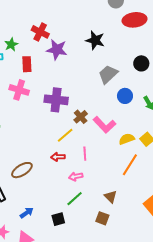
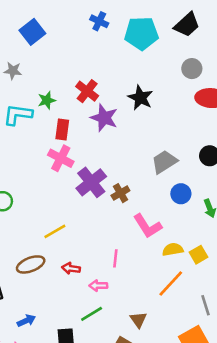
black star: (95, 40) -> (140, 98), moved
pink cross: (19, 90) -> (61, 158), moved
purple cross: (56, 100) -> (91, 182), turned 35
brown cross: (81, 117) -> (120, 193), moved
yellow line: (65, 135) -> (55, 231), moved
red arrow: (58, 157) -> (71, 268), moved

